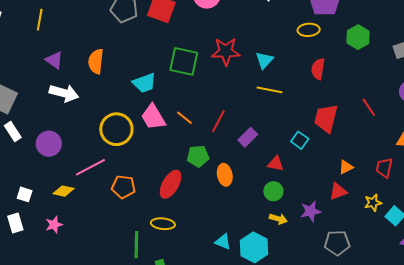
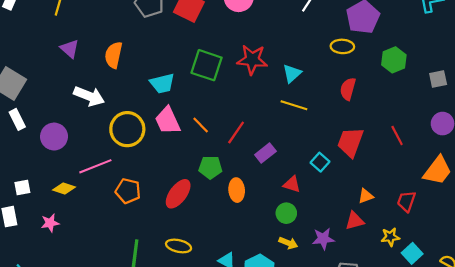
white arrow: (64, 93) -> (89, 96), moved
white square: (25, 194) -> (22, 187), turned -35
yellow ellipse: (163, 224) -> (179, 246), moved

